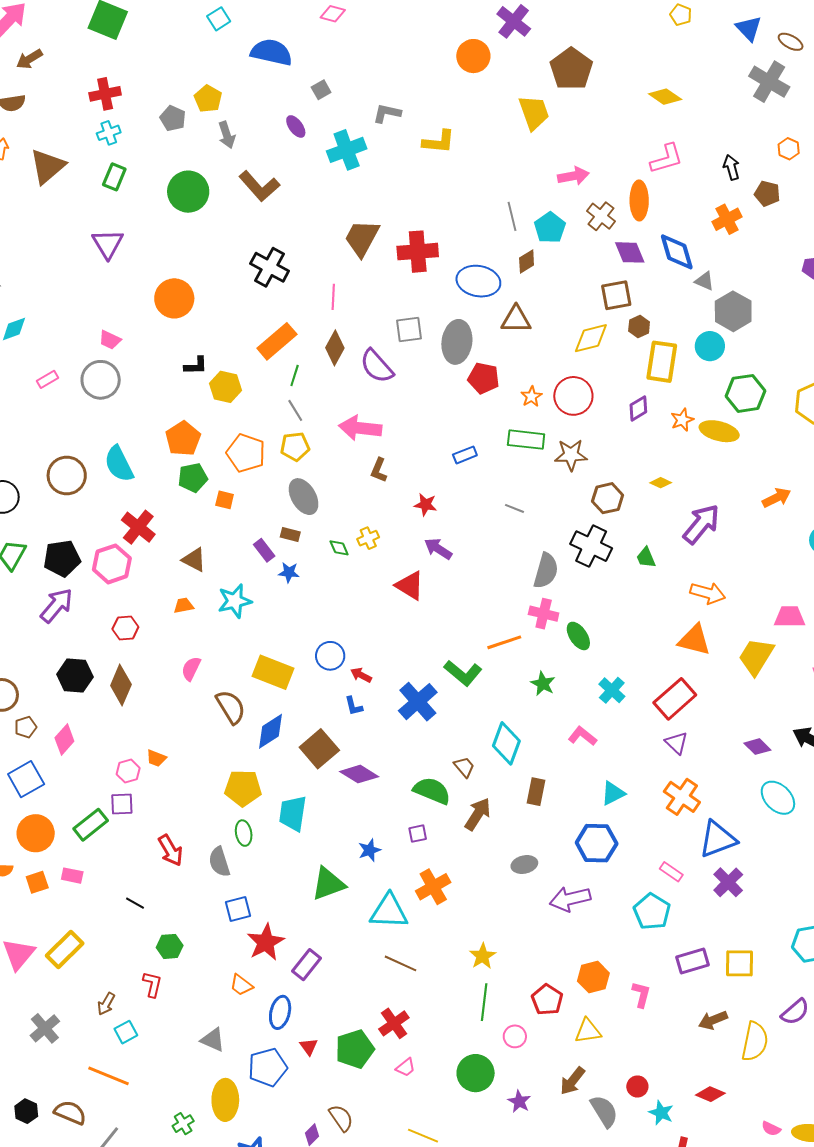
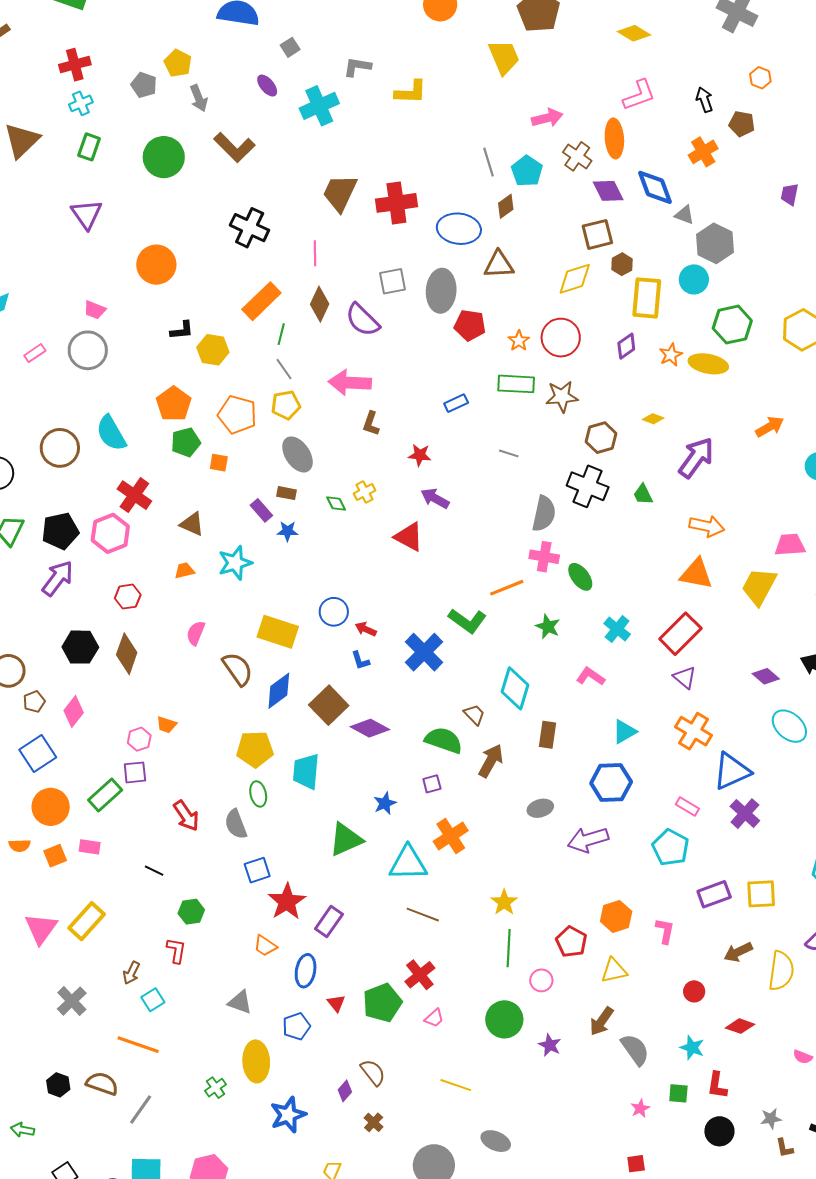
blue pentagon: (268, 1067) -> (296, 1026), size x0.7
red circle: (637, 1087) -> (694, 991), moved

